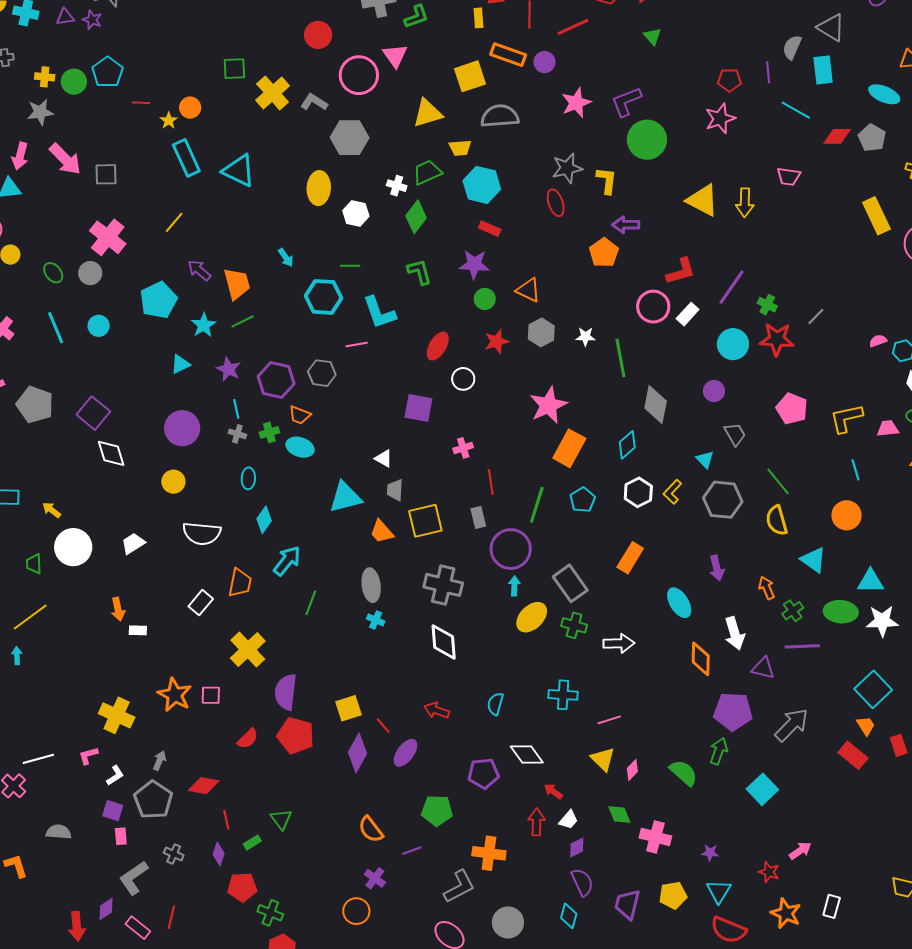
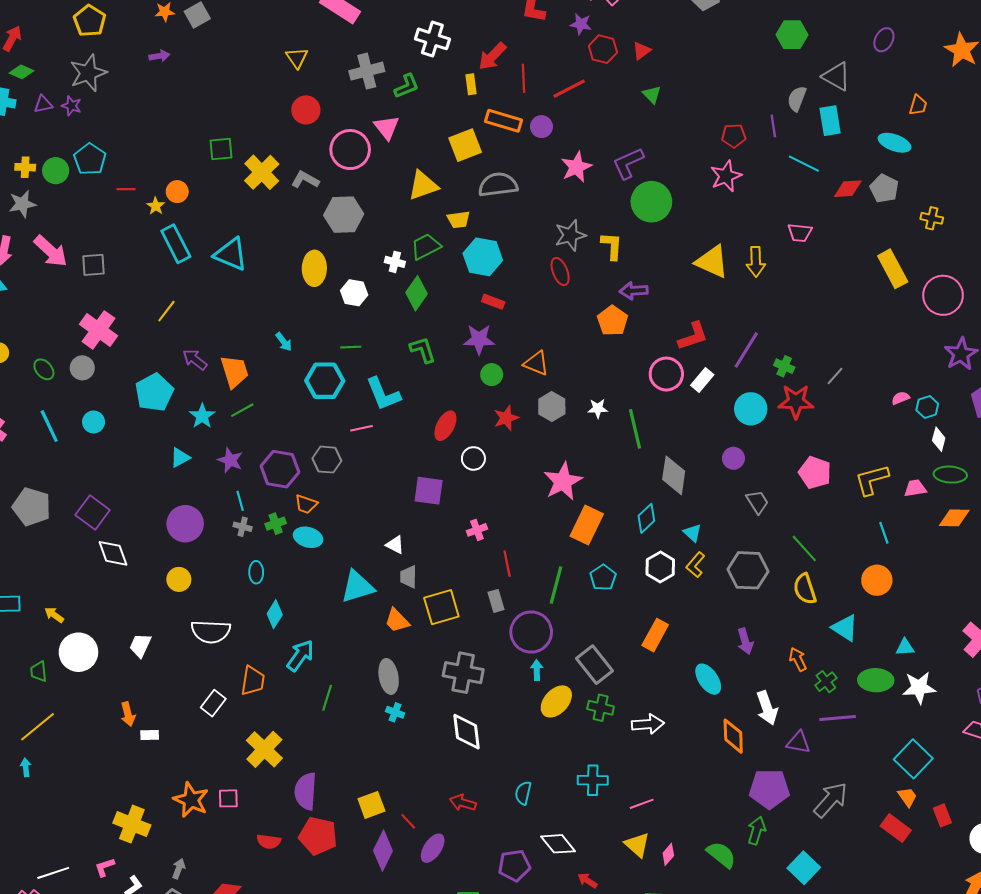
cyan triangle: (705, 459) -> (693, 533), moved
white trapezoid: (133, 543) -> (140, 645), turned -30
cyan triangle: (870, 581) -> (905, 647), size x0.7
red semicircle: (248, 739) -> (269, 842), turned 55

